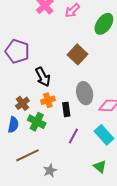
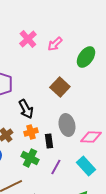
green cross: (37, 122) -> (30, 158), moved

